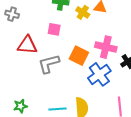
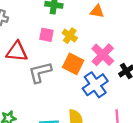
yellow cross: (83, 12) -> (70, 36), moved
pink cross: (106, 47) -> (103, 55), turned 30

